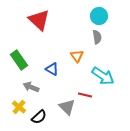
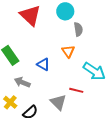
cyan circle: (99, 16) -> (65, 11), moved
gray semicircle: (97, 37) -> (78, 29), moved

